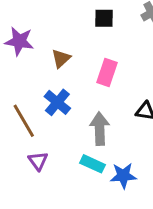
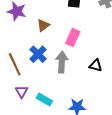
gray arrow: (100, 129) -> (62, 62), moved
cyan rectangle: (92, 164) -> (44, 99), moved

